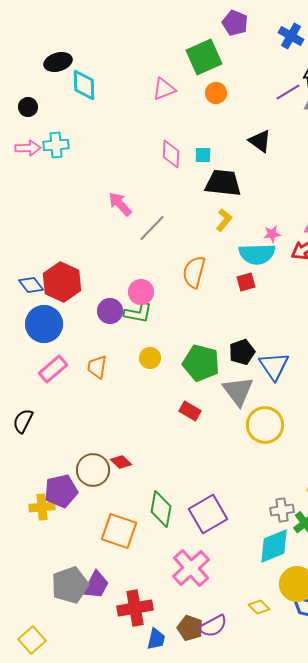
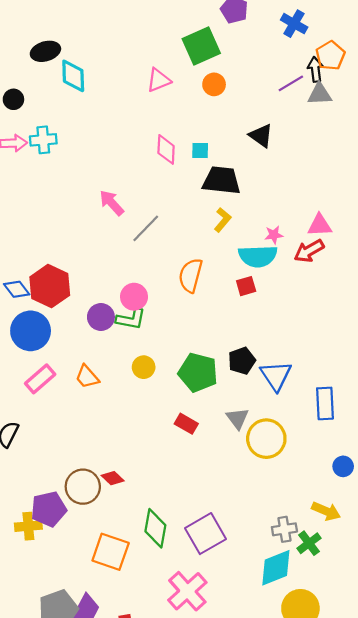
orange trapezoid: (97, 367) -> (87, 377), turned -50
gray triangle: (238, 391) -> (238, 418), moved, size x0.7

